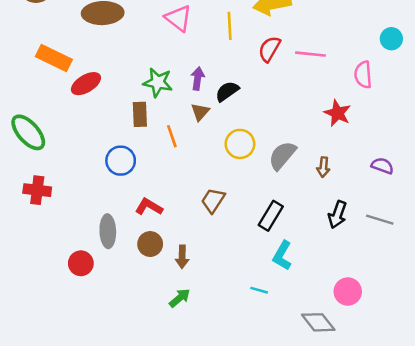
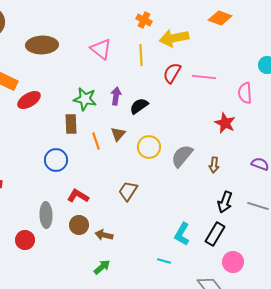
brown triangle: (200, 112) -> (118, 134), moved
black rectangle: (271, 216) -> (215, 234), moved
brown arrow: (182, 257) -> (104, 235), turned 102

